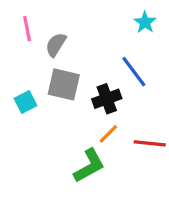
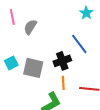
gray square: (64, 84) -> (33, 68), moved
orange line: (108, 134) -> (63, 83), turned -48

